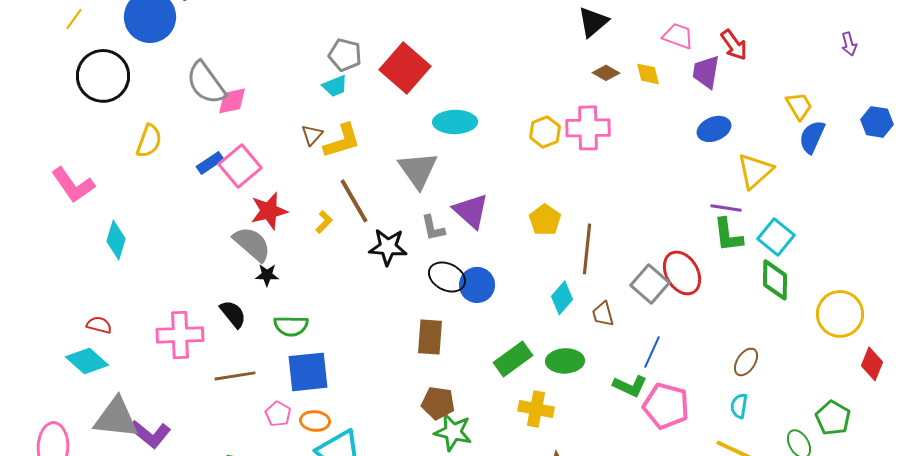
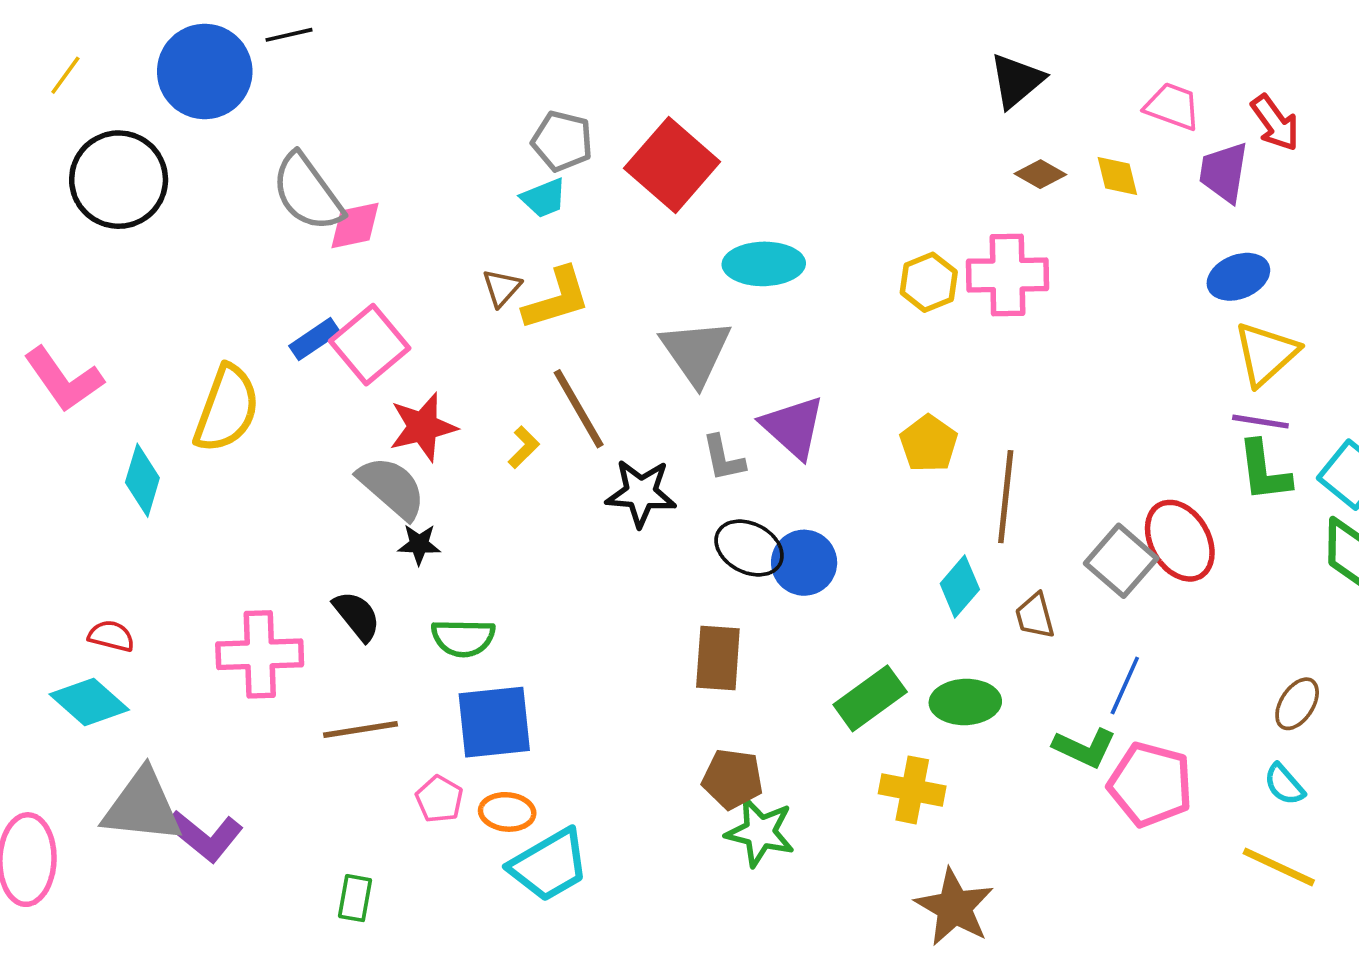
yellow semicircle: (149, 141) -> (227, 409), moved, size x1.4
yellow triangle: (755, 171) -> (1266, 354), moved
cyan semicircle: (739, 406) -> (1284, 784), turned -50

